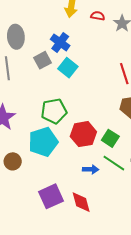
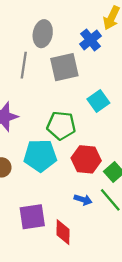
blue cross: (60, 42) -> (91, 40), moved
gray square: (42, 60) -> (64, 67), size x1.5
cyan square: (68, 68) -> (98, 101), moved

